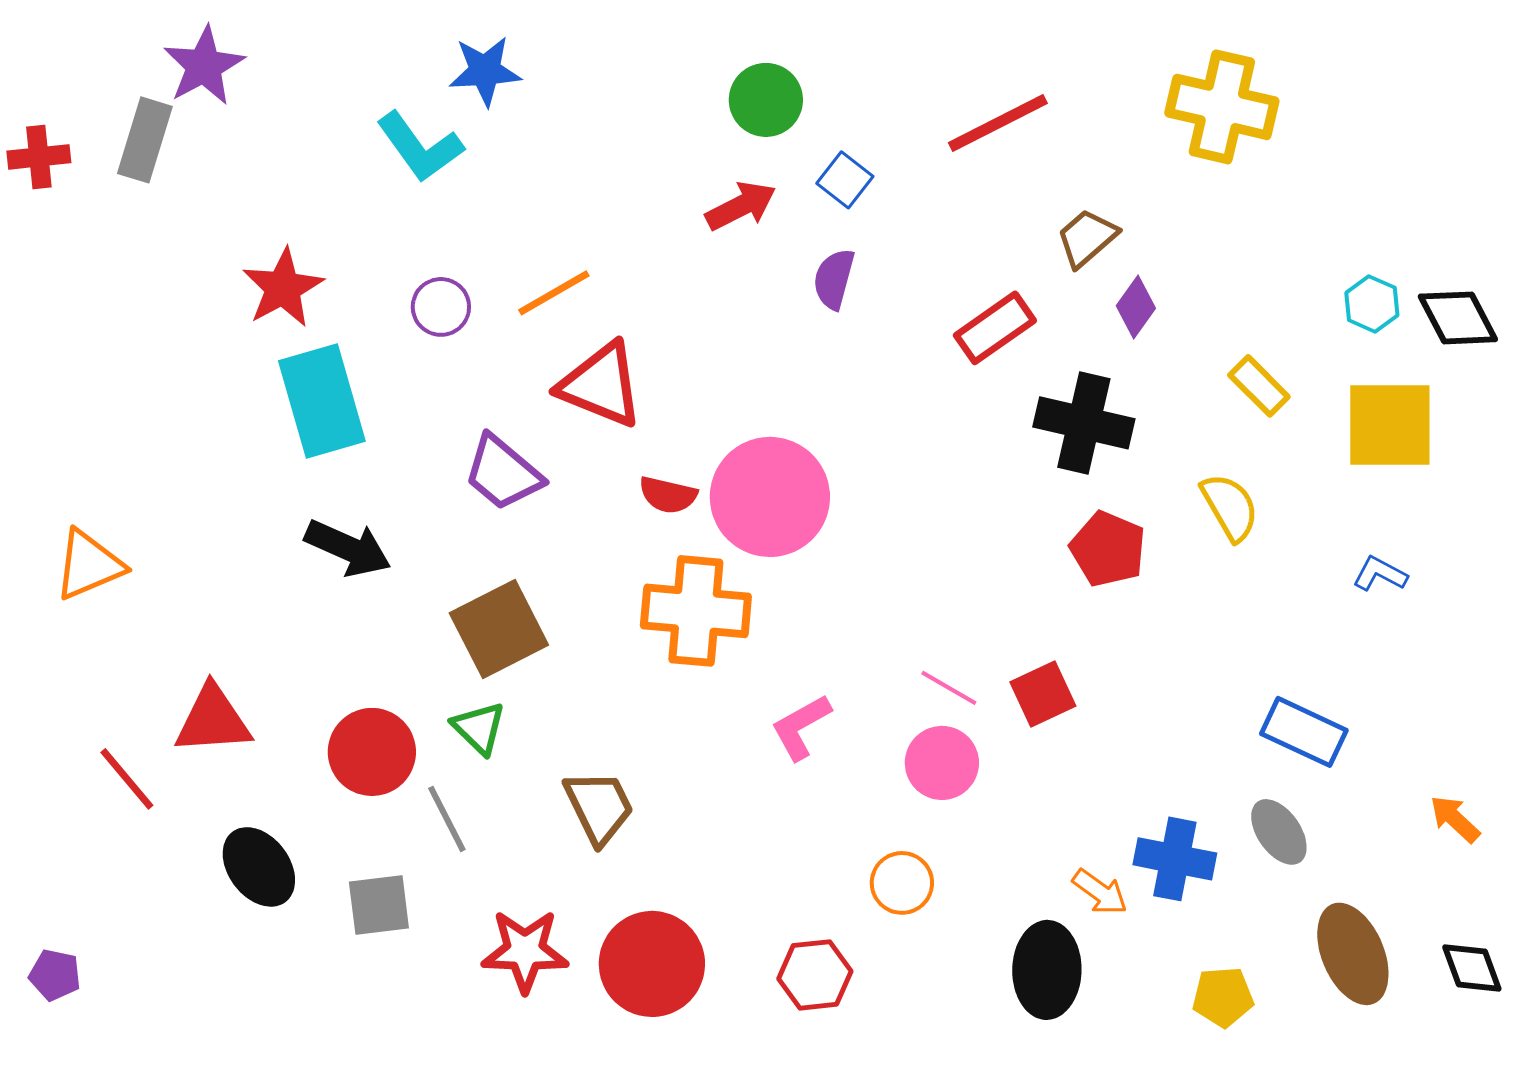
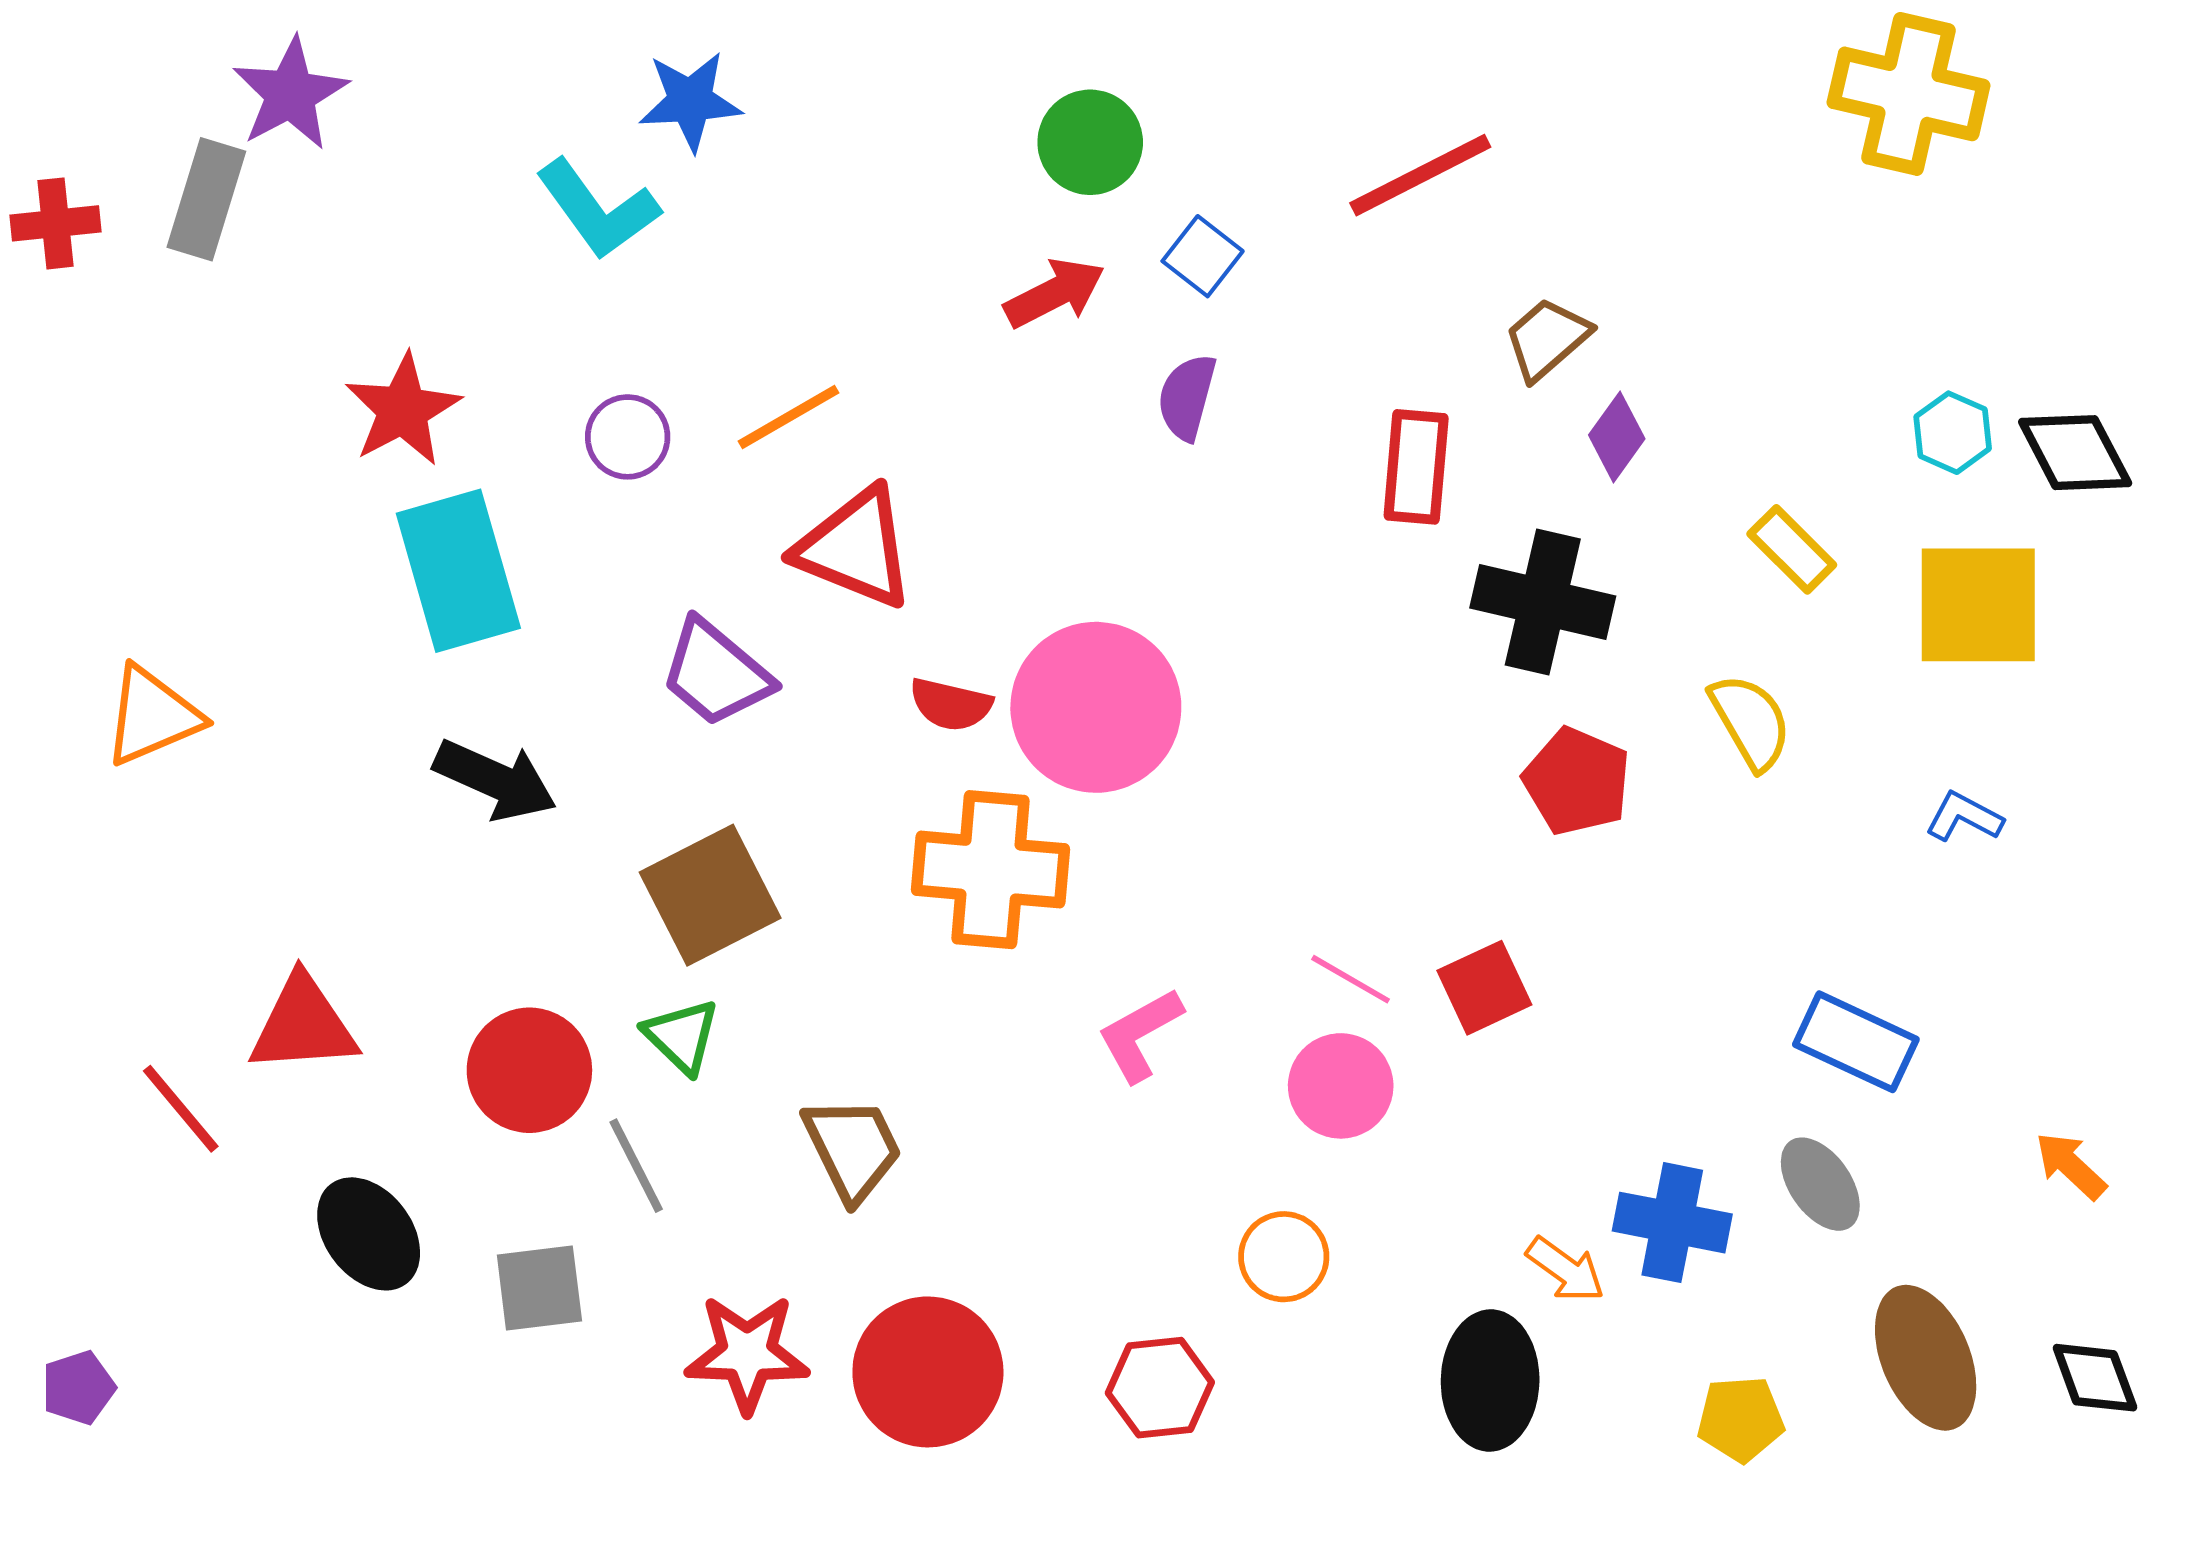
yellow cross: (1222, 107) -> (1909, 94), moved
red rectangle: (995, 328) -> (1416, 467), turned -50
orange triangle: (89, 565) -> (152, 716), moved
purple pentagon: (55, 975) -> (78, 1388), turned -30

